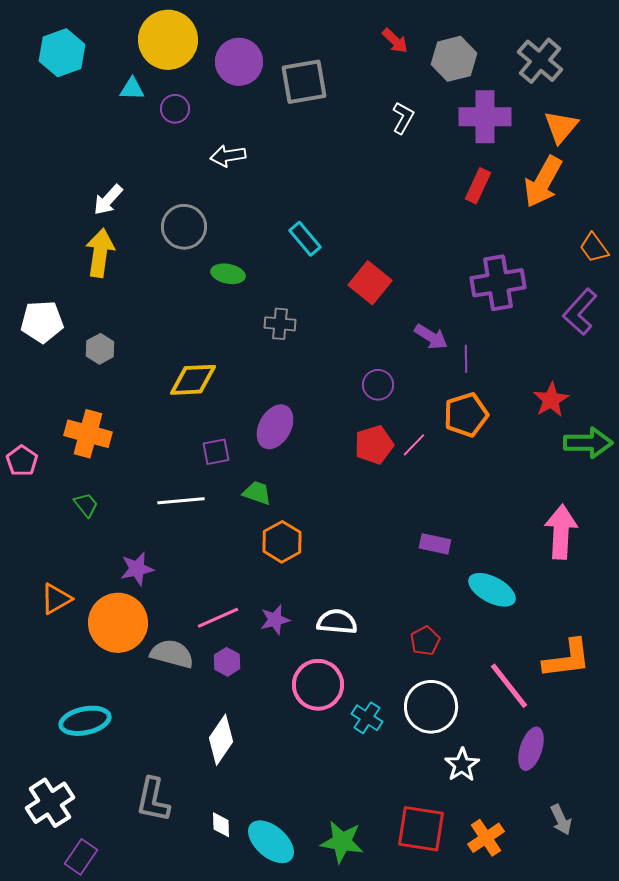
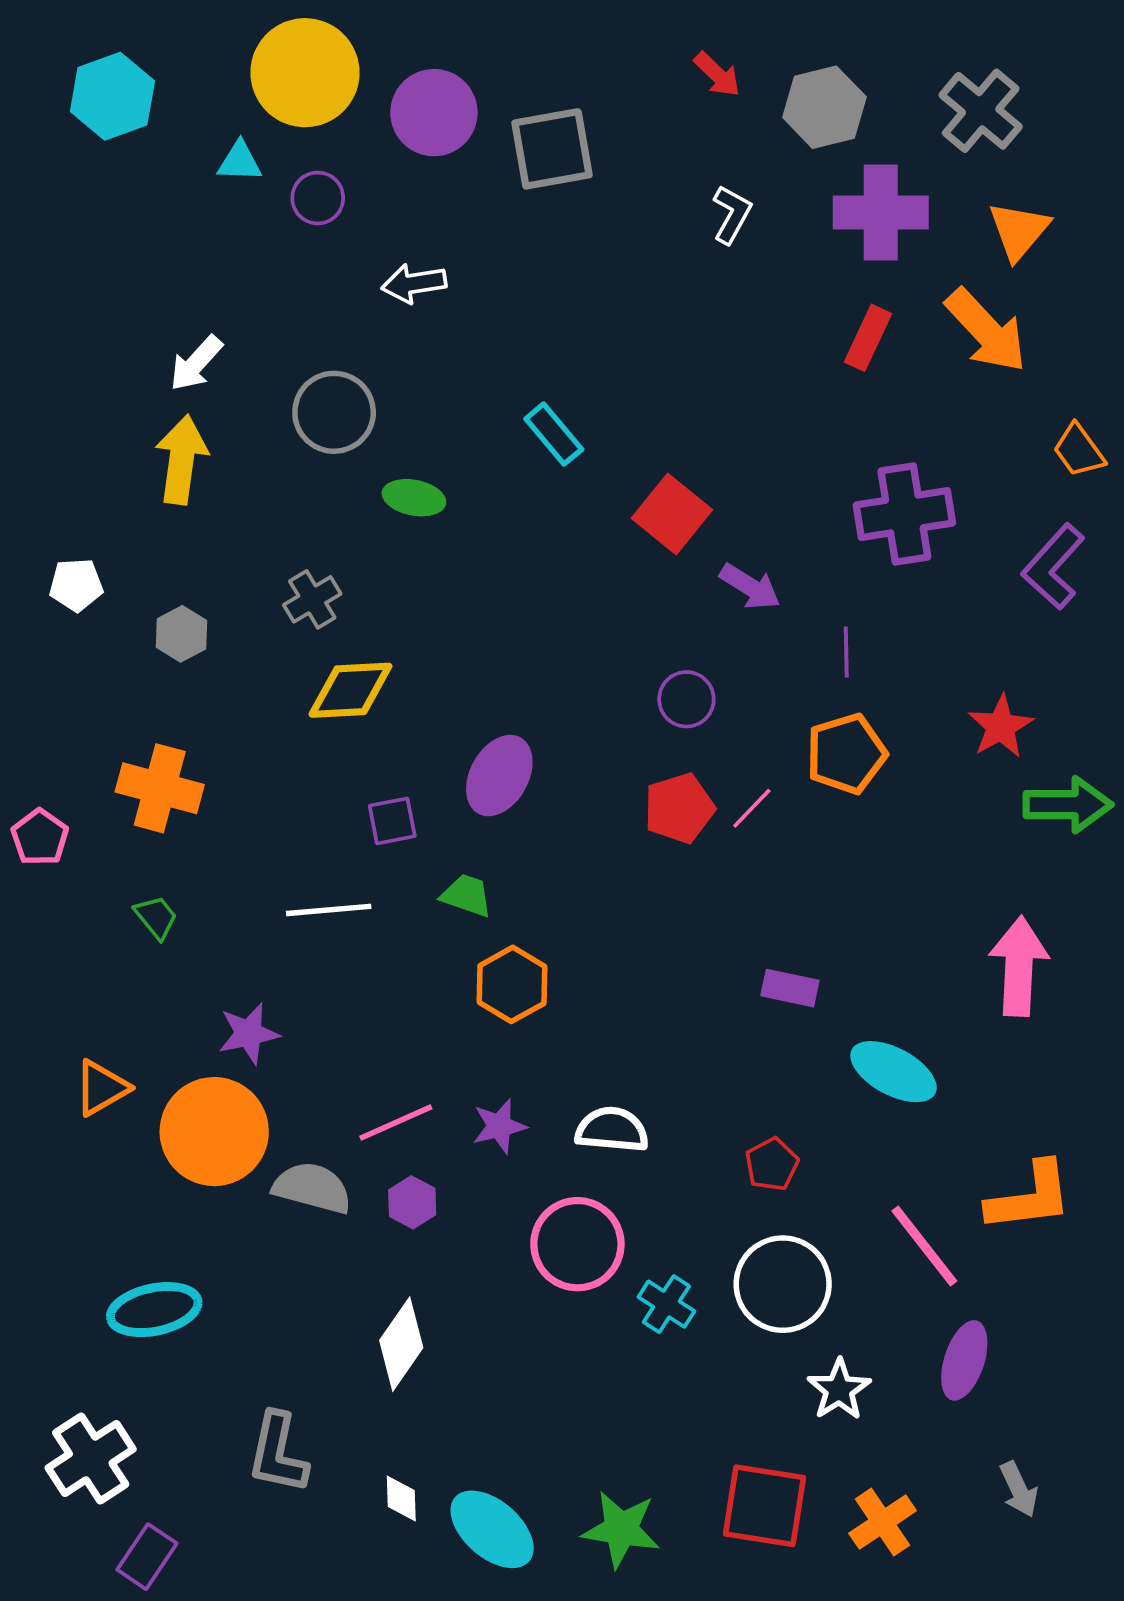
orange arrow: (543, 182) -> (986, 331), turned -72
white pentagon: (42, 322) -> (76, 585), size x0.7
gray cross: (280, 324) -> (312, 599), moved, turned -36
purple arrow: (431, 337) -> (750, 587), moved

